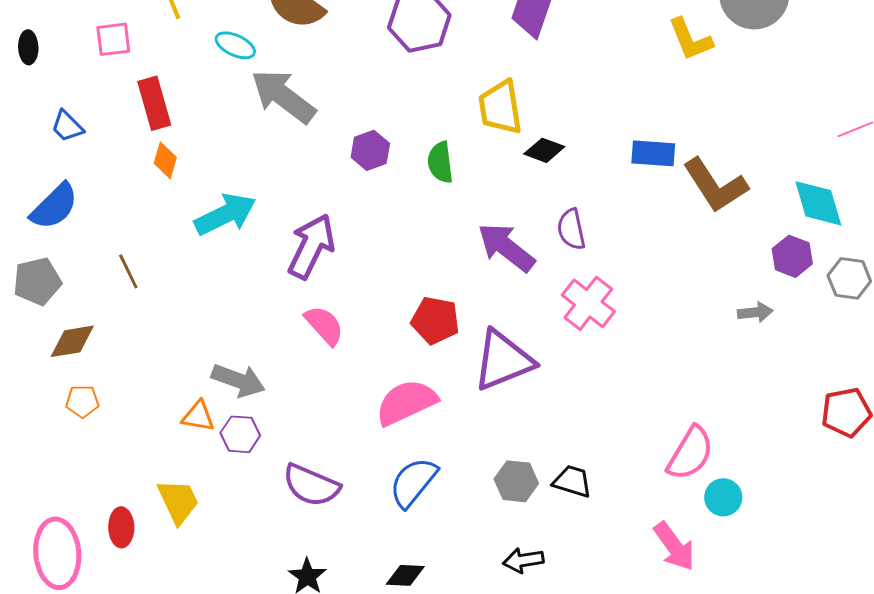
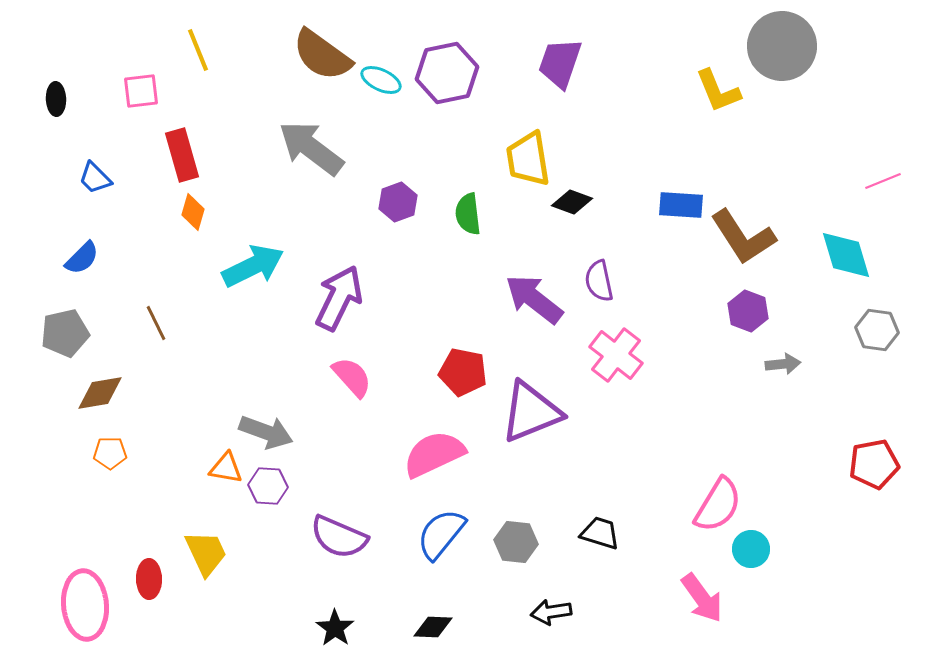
cyan ellipse: (235, 45) -> (381, 80), moved
blue semicircle: (54, 206) -> (82, 258), size x0.7
purple hexagon: (792, 256) -> (748, 311), moved
gray hexagon: (516, 481) -> (516, 542), moved

